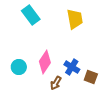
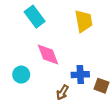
pink diamond: (45, 62) -> (48, 54), moved, turned -55
blue cross: (72, 67) -> (80, 75), turned -35

